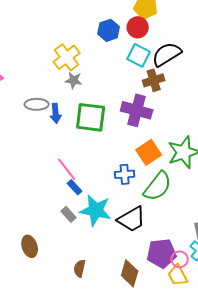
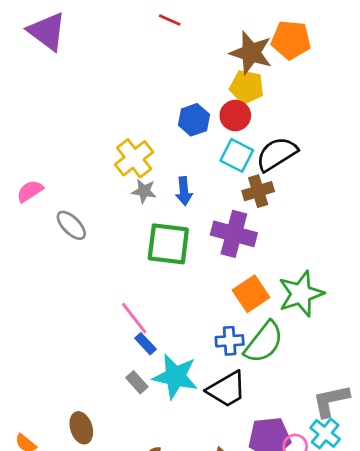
gray ellipse: (37, 104) -> (71, 225), moved, turned 45
blue arrow: (56, 113) -> (184, 191), moved
blue cross: (125, 174) -> (230, 341), moved

